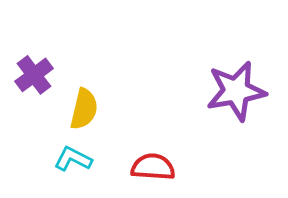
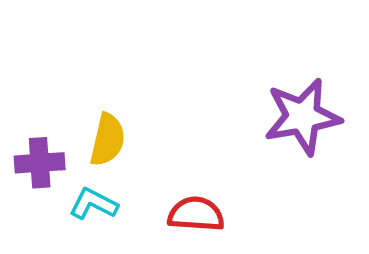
purple cross: (34, 75) -> (40, 163), moved, turned 33

